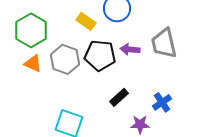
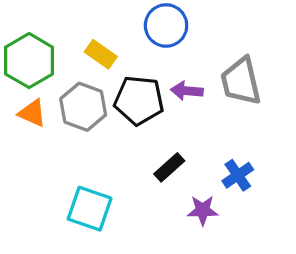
yellow rectangle: (86, 21) -> (101, 54), moved

